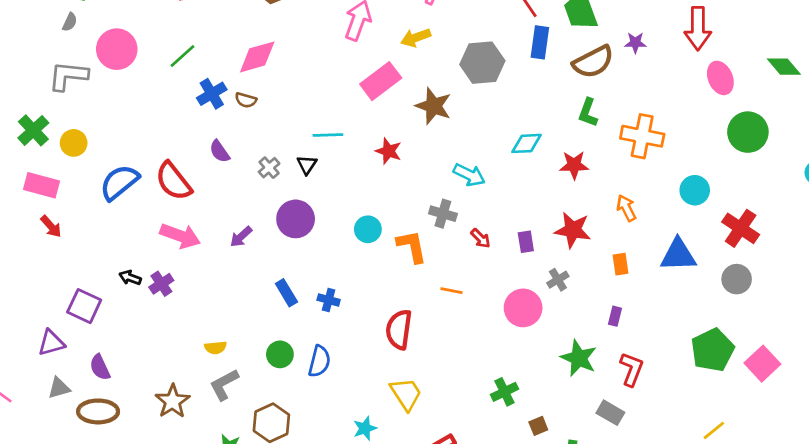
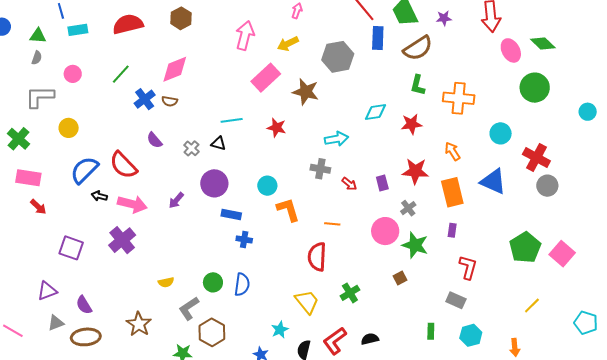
purple star: (635, 43) -> (444, 18), moved
pink circle: (117, 49) -> (73, 74), size x0.6
green diamond: (784, 67) -> (543, 44), moved
yellow circle: (74, 143) -> (69, 128), moved
black triangle: (307, 165) -> (218, 143), turned -42
cyan arrow: (469, 175) -> (336, 139), turned -30
orange L-shape: (412, 246) -> (288, 210), moved
blue triangle: (678, 255) -> (493, 181), turned 32
orange rectangle: (620, 264) -> (452, 192), size x1.8
black arrow: (130, 278) -> (99, 196), moved
gray circle: (737, 279) -> (547, 186), moved
purple cross: (161, 284) -> (122, 240), size x1.5
blue rectangle: (286, 293) -> (231, 214), moved, turned -42
purple square: (84, 306) -> (71, 248), moved
red semicircle: (399, 329) -> (317, 257), moved
green star: (579, 358) -> (415, 245), moved
gray L-shape: (224, 385) -> (189, 308), moved
green cross: (505, 392) -> (350, 293), moved
brown square: (538, 426) -> (400, 278), moved

